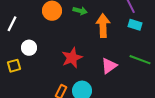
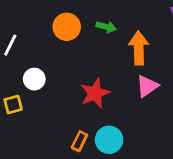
pink triangle: (109, 66) -> (147, 86), moved

